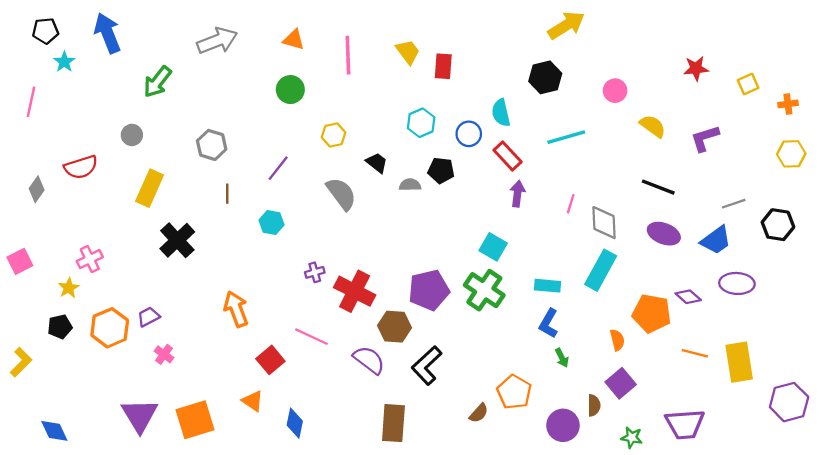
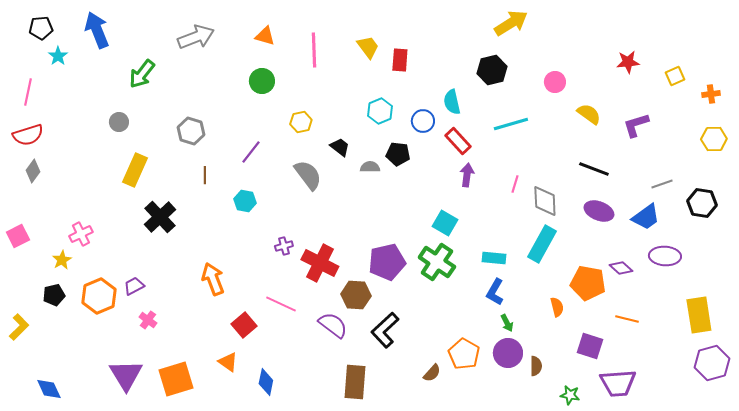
red semicircle: (81, 167) -> (28, 135), moved
yellow rectangle: (739, 362) -> (699, 315), moved
purple square: (621, 383) -> (590, 346), moved, turned -32
purple circle: (563, 425) -> (508, 353), moved

